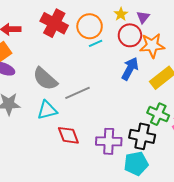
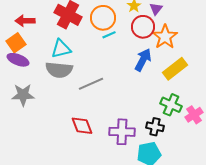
orange star: (152, 45) -> (165, 37), turned -30
gray semicircle: (45, 79) -> (59, 70), turned -36
cyan triangle: (47, 110) -> (61, 49), moved
black cross: (142, 136) -> (155, 127), size x0.7

